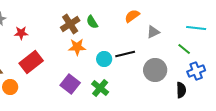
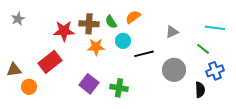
orange semicircle: (132, 16) -> (133, 17), moved
brown cross: (70, 24) -> (89, 24), turned 36
red star: (21, 33) -> (64, 31), moved, size x1.5
cyan circle: (104, 59) -> (123, 41), moved
green cross: (100, 88) -> (119, 88), turned -30

